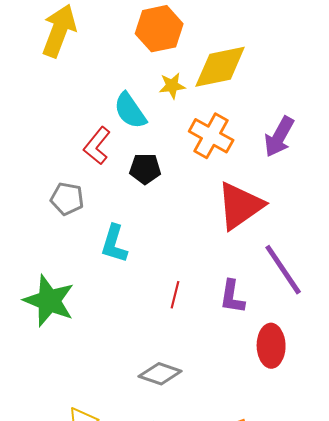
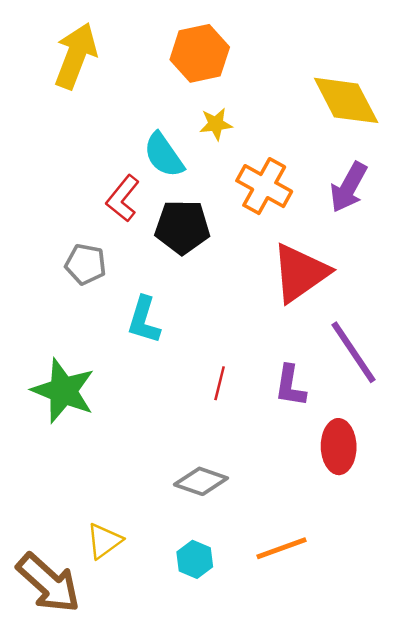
yellow diamond: (220, 67) -> (346, 100), moved, turned 74
black pentagon: (145, 169) -> (182, 227), size x1.4

